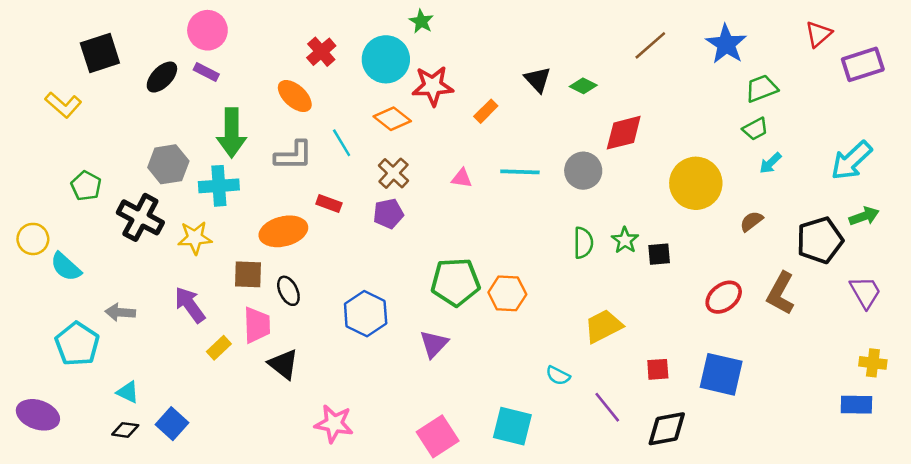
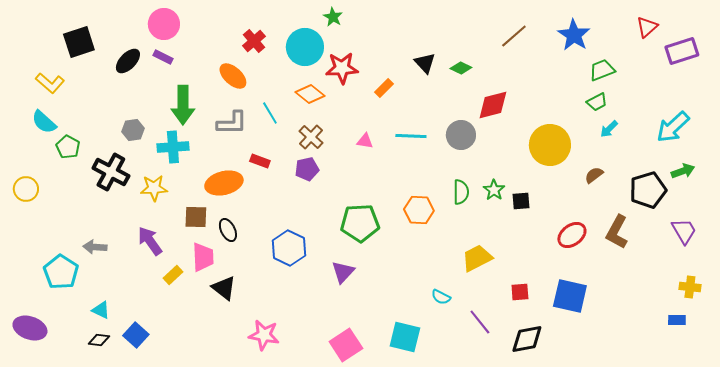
gray hexagon: (168, 164) -> (133, 130), size x0.7
cyan semicircle: (66, 267) -> (44, 122), moved
orange hexagon: (507, 293) -> (419, 210), moved
blue rectangle: (856, 405) -> (677, 320), size x0.7

